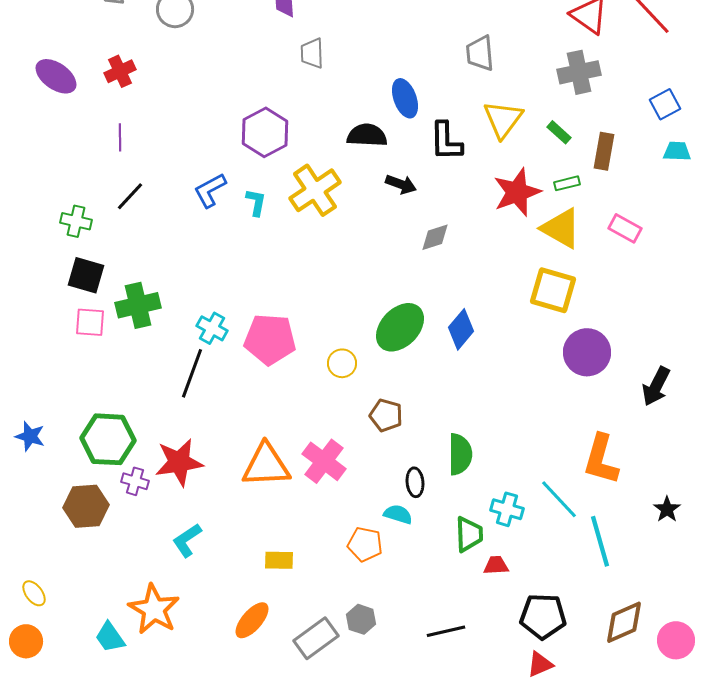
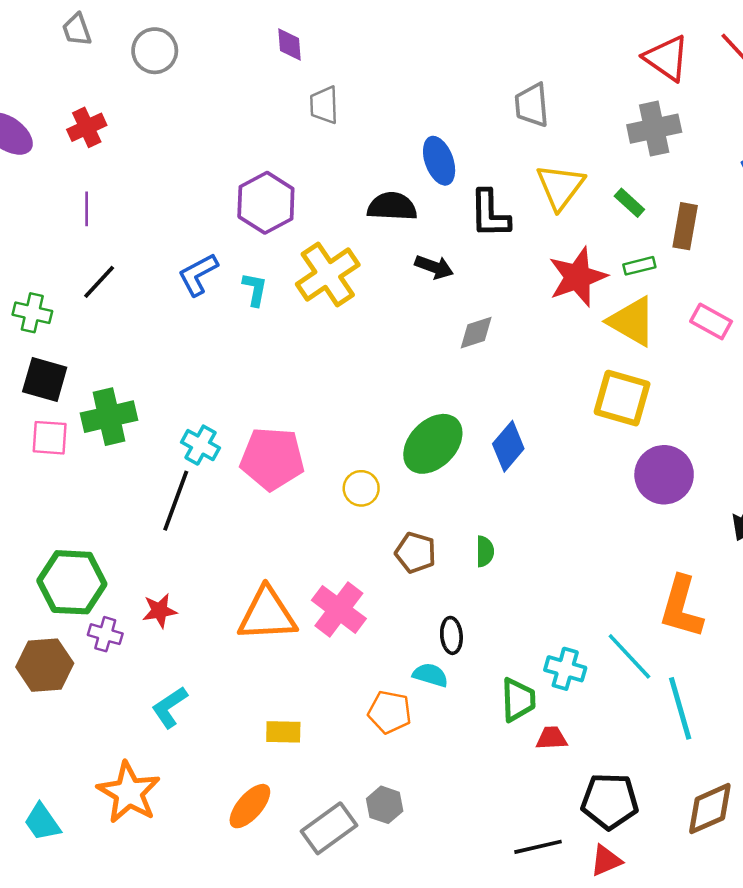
green semicircle: (460, 454) -> (485, 551), moved, size x0.6
red star: (179, 462) -> (160, 611), size x0.6
black line: (446, 631) -> (538, 847), moved
cyan trapezoid: (110, 637) -> (42, 822), moved

